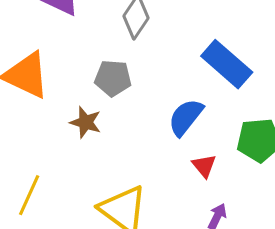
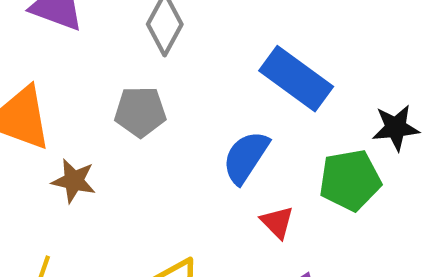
brown star: (86, 122) -> (74, 181), moved

